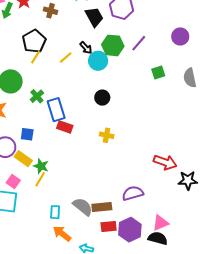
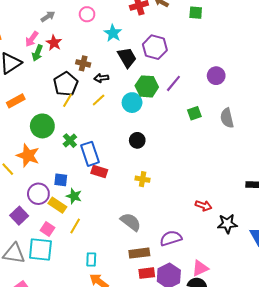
brown cross: (51, 11) -> (83, 63), moved
black arrow: (86, 48) -> (101, 78), moved, turned 128
red arrow: (165, 162) -> (204, 206), size x0.7
green star: (41, 166) -> (74, 196), moved
gray semicircle: (83, 207) -> (131, 222), moved

